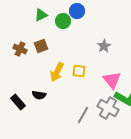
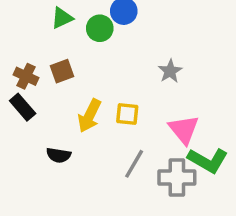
black rectangle: (18, 102) -> (23, 107), moved
gray cross: (108, 108) -> (177, 177), turned -30
gray line: (83, 115) -> (134, 164), moved

